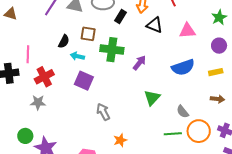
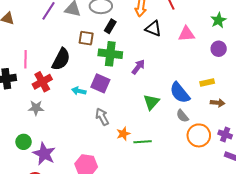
black rectangle: (121, 17) -> (110, 26), moved
black semicircle: (64, 41) -> (61, 59), moved, size x1.6
cyan arrow: (77, 56) -> (79, 91), moved
blue semicircle: (183, 67) -> (180, 93), moved, turned 70
yellow rectangle: (216, 72) -> (207, 83), moved
purple square: (84, 81) -> (100, 83), moved
green line: (173, 134) -> (143, 142), moved
orange star: (120, 140) -> (123, 134), moved

